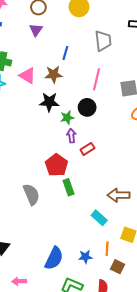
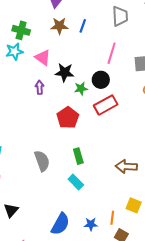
brown star: (54, 74) -> (59, 26), moved
pink triangle: (27, 76) -> (43, 57), moved
purple arrow: (71, 136) -> (40, 87), moved
red rectangle: (87, 149) -> (106, 105), moved, size x1.6
red pentagon: (57, 165) -> (68, 118), moved
cyan rectangle: (99, 218) -> (76, 182), moved

